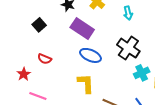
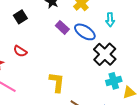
purple rectangle: (82, 28) -> (62, 27), size x0.6
blue ellipse: (90, 55) -> (85, 32), moved

